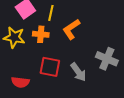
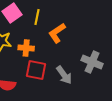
orange cross: (41, 34) -> (26, 48), moved

